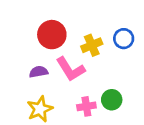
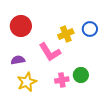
red circle: (52, 35) -> (21, 26), moved
purple semicircle: (39, 72) -> (18, 60), moved

